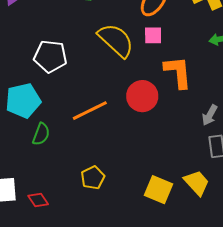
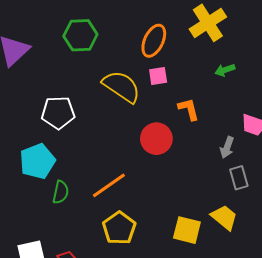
orange L-shape: (178, 72) -> (189, 109), size x0.7
orange line: (90, 111) -> (109, 185), moved
yellow pentagon: (93, 178) -> (119, 228), size x1.4

